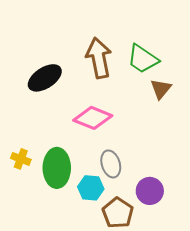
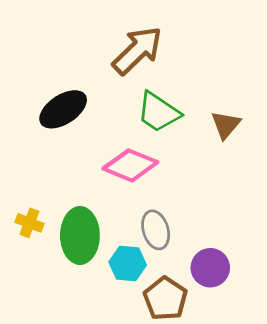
brown arrow: (99, 58) -> (137, 50), moved, turned 57
green trapezoid: (143, 59) -> (158, 112), moved

